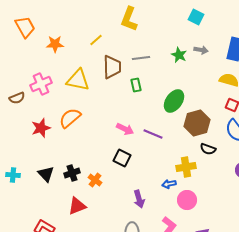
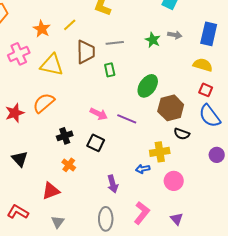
orange star: (55, 44) -> (42, 29), moved, turned 30
pink cross: (41, 84) -> (19, 54), moved
black cross: (72, 173) -> (65, 136), moved
pink circle: (187, 200) -> (174, 181), moved

